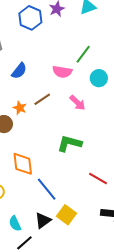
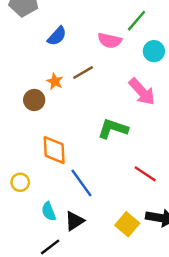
pink arrow: (78, 103) -> (142, 92), moved, size x1.4
yellow square: (67, 215) -> (127, 224), moved
cyan semicircle: (15, 224) -> (49, 211), moved

